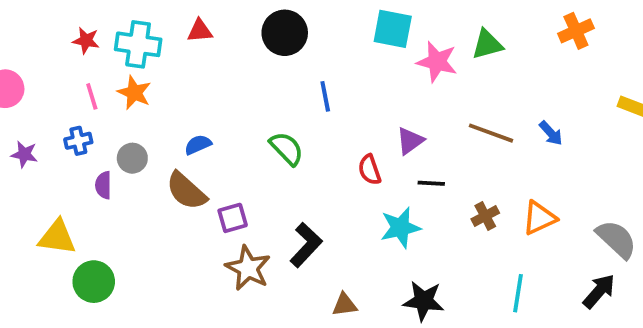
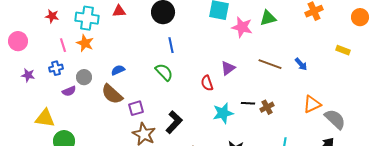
red star: (86, 41) -> (52, 16), moved
blue line: (325, 96) -> (171, 45), moved
black line: (431, 183) -> (248, 103), moved
purple semicircle: (103, 185) -> (69, 91), turned -112
orange triangle: (539, 218) -> (312, 104), moved

